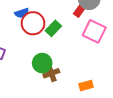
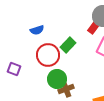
red circle: (33, 23) -> (48, 55), moved

